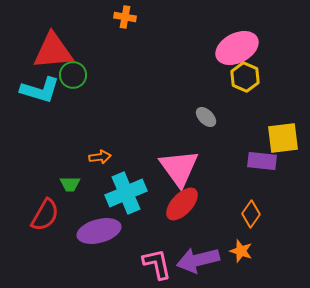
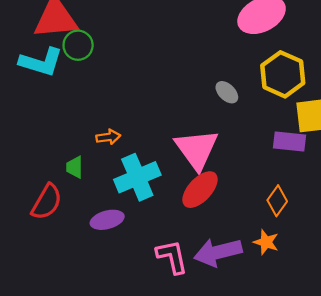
yellow hexagon: (245, 77) -> (283, 74), moved, size x1.4
green trapezoid: (70, 184) -> (75, 167), turned 90
purple ellipse: (99, 231) -> (107, 220), size x0.7

